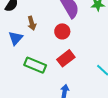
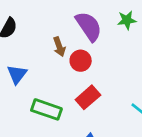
brown arrow: (32, 23) -> (59, 47), moved

